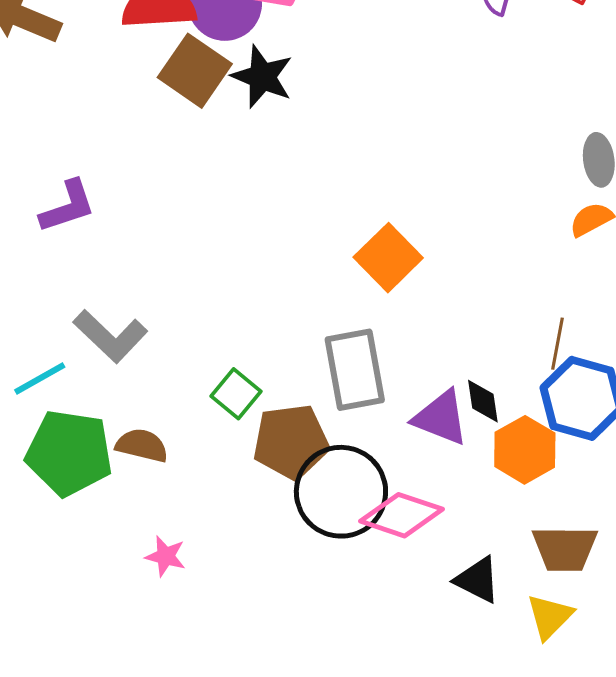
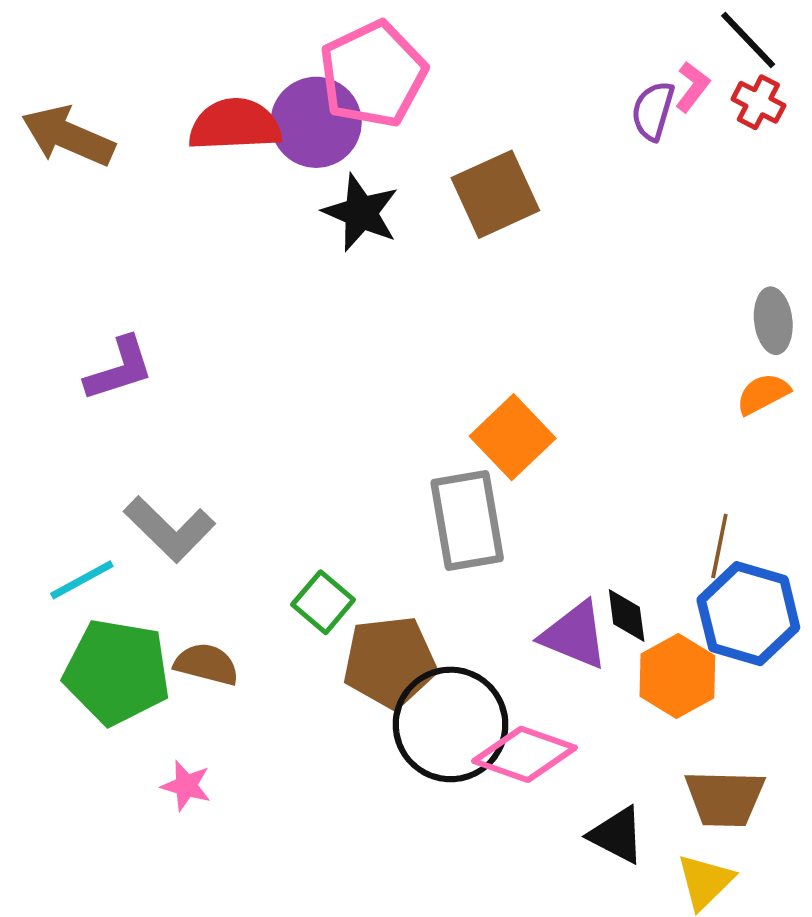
brown square: (195, 71) -> (495, 194), moved, turned 30
gray rectangle: (355, 370) -> (467, 521), moved
pink star: (166, 556) -> (186, 786), moved

